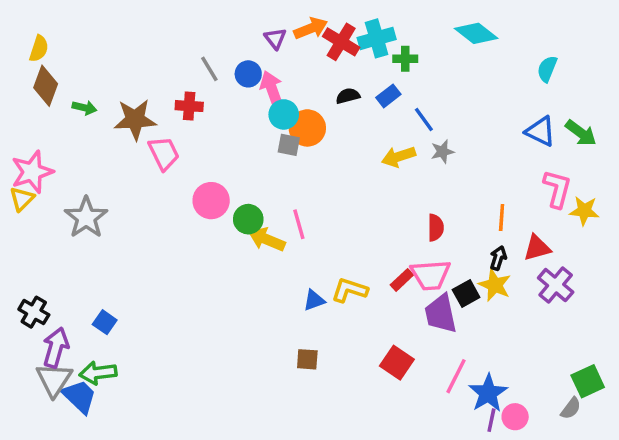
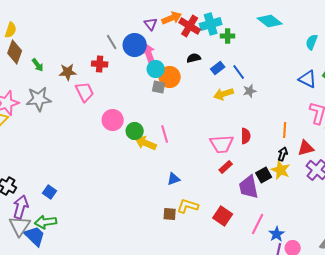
blue circle: (248, 74) -> (135, 45), size x1.5
blue rectangle: (388, 96) -> (218, 68), moved
green arrow: (84, 108) -> (38, 65), turned 40
brown star: (135, 120) -> (68, 72), size x0.7
gray star: (86, 217) -> (39, 99), moved, turned 30
pink trapezoid: (431, 275) -> (222, 144), moved
yellow L-shape: (350, 290) -> (188, 206), moved
blue star: (488, 393) -> (277, 234), size x0.7

